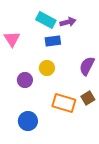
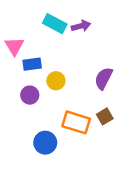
blue rectangle: (53, 41) -> (32, 64), moved
blue circle: (28, 121) -> (45, 143), moved

